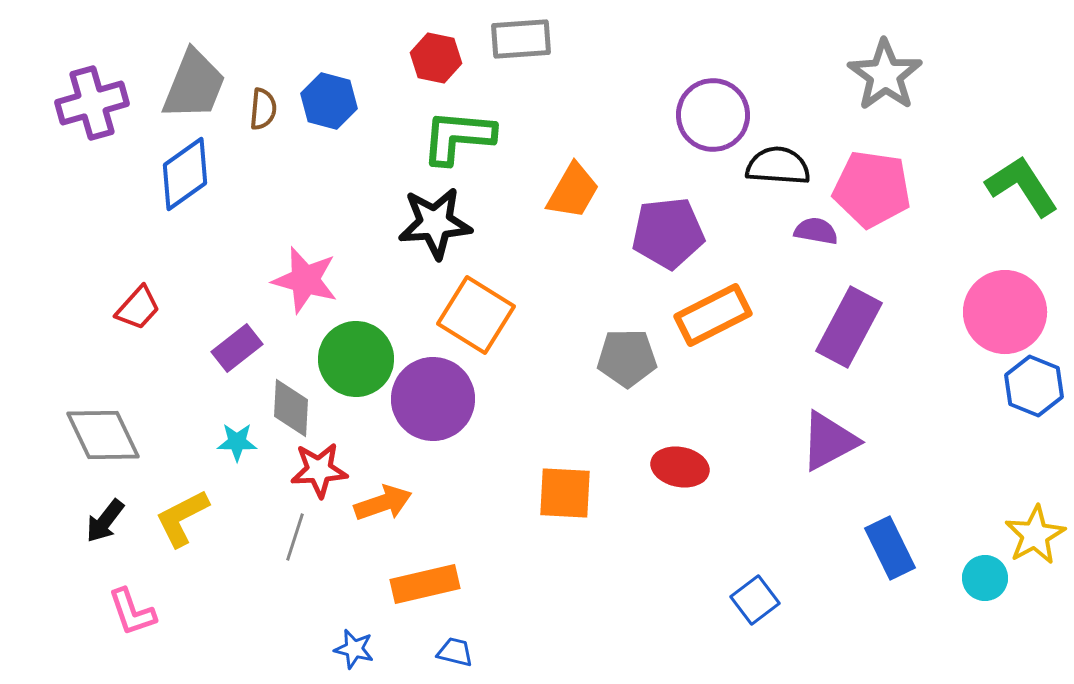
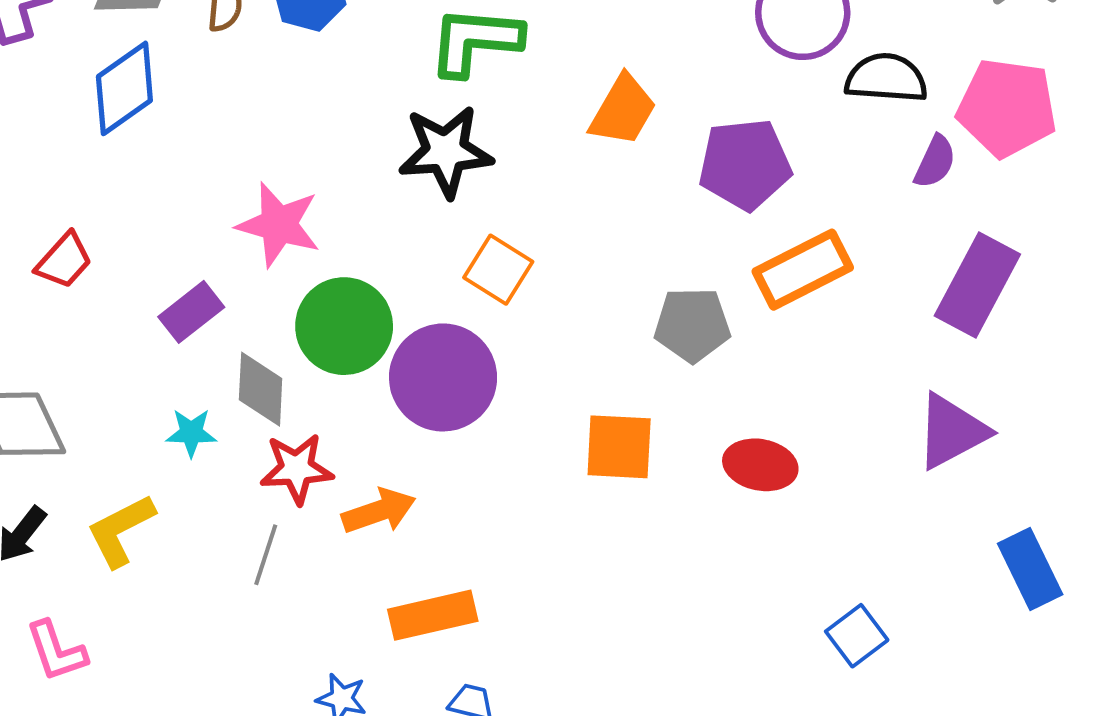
purple semicircle: (816, 231) -> (935, 162), turned 105
orange square: (476, 315) -> (498, 270), size x0.7
orange square: (565, 493) -> (619, 447), moved

